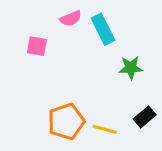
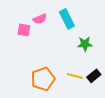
pink semicircle: (71, 18) -> (40, 19), moved
yellow line: (105, 129) -> (75, 76), moved

